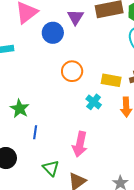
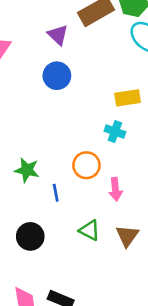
blue circle: (53, 33) -> (57, 76), moved
orange circle: (72, 71) -> (86, 165), moved
pink arrow: (80, 144) -> (115, 189), size x0.7

